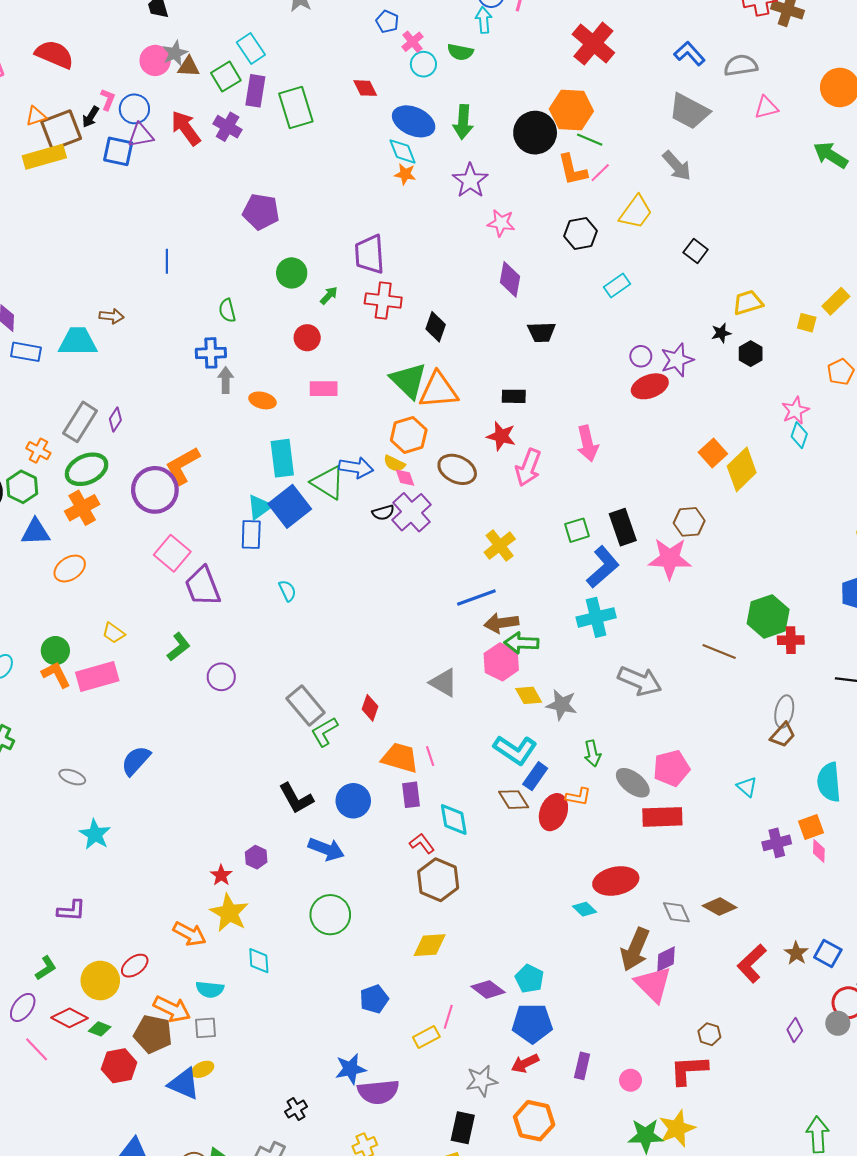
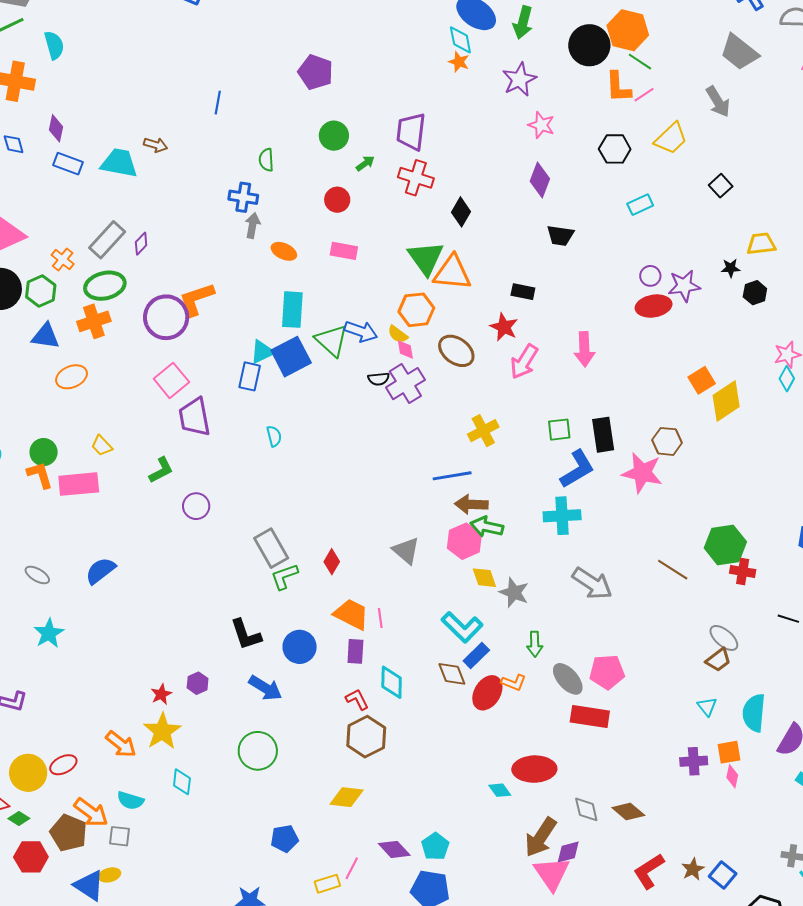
gray ellipse: (784, 712) -> (724, 638), turned -72
cyan triangle: (747, 787) -> (707, 707), moved

